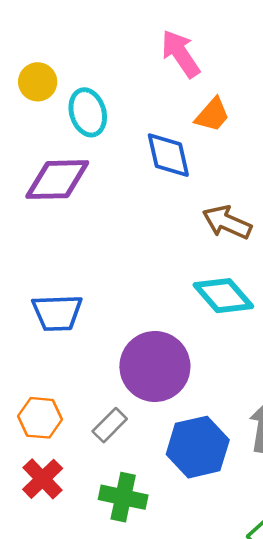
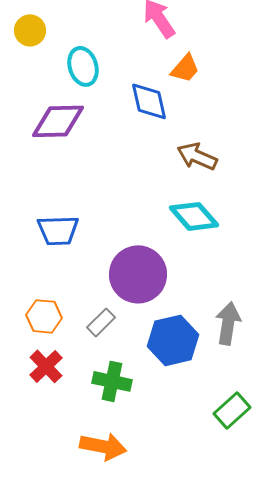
yellow circle: (38, 82) -> (30, 30), moved

